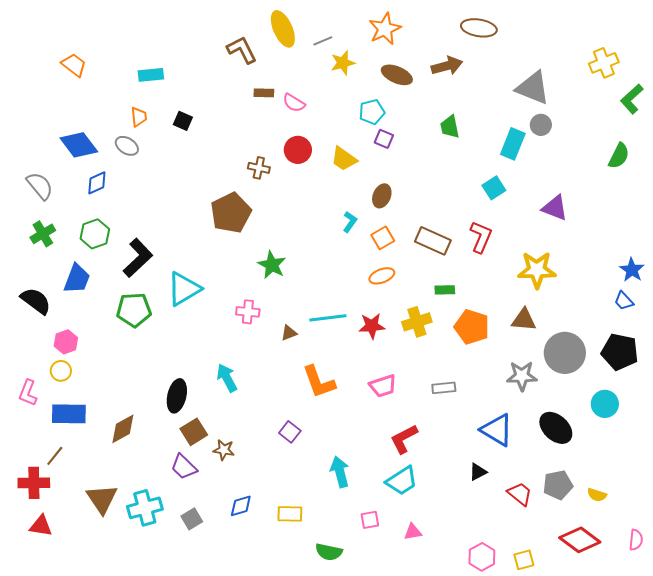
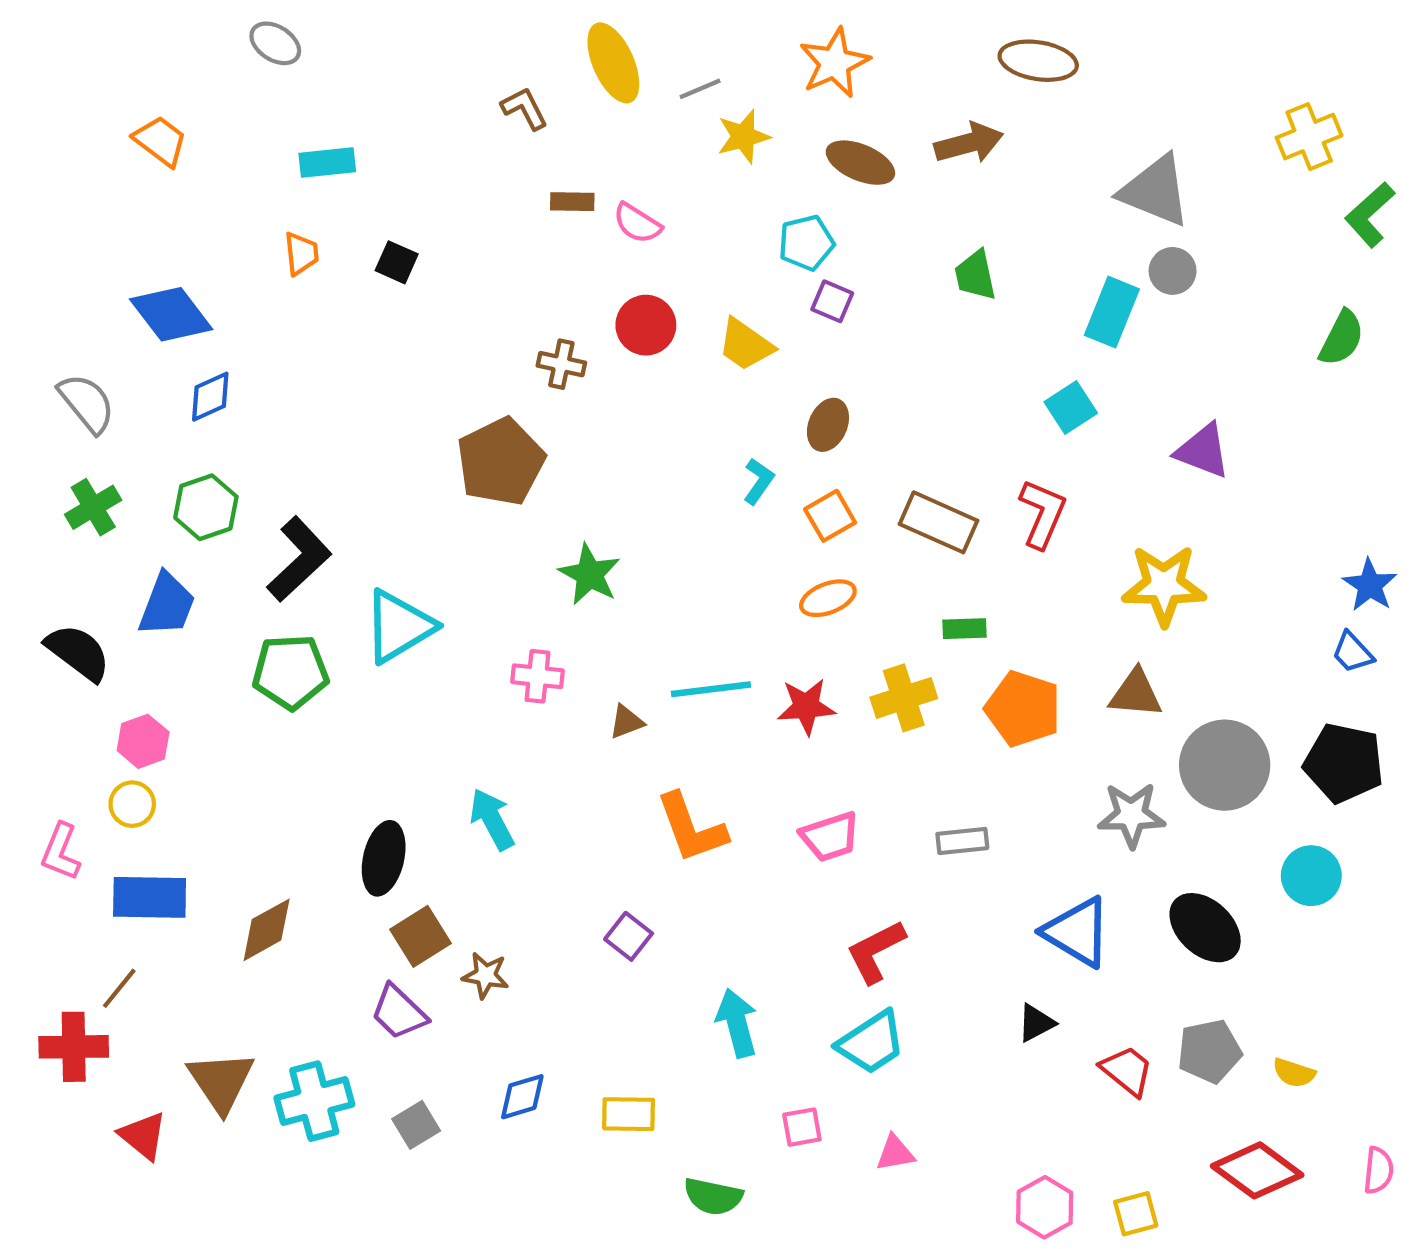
brown L-shape: (242, 50) -> (525, 108), size x0.7
gray ellipse: (127, 146) -> (275, 43), moved
red triangle: (41, 526) -> (143, 1136), moved, turned 30

